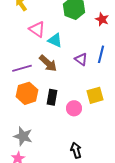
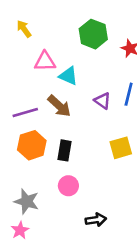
pink triangle: (37, 29) -> (45, 61), turned -36
pink circle: (74, 108) -> (68, 186), moved
black arrow: (76, 150) -> (96, 220), turned 98

